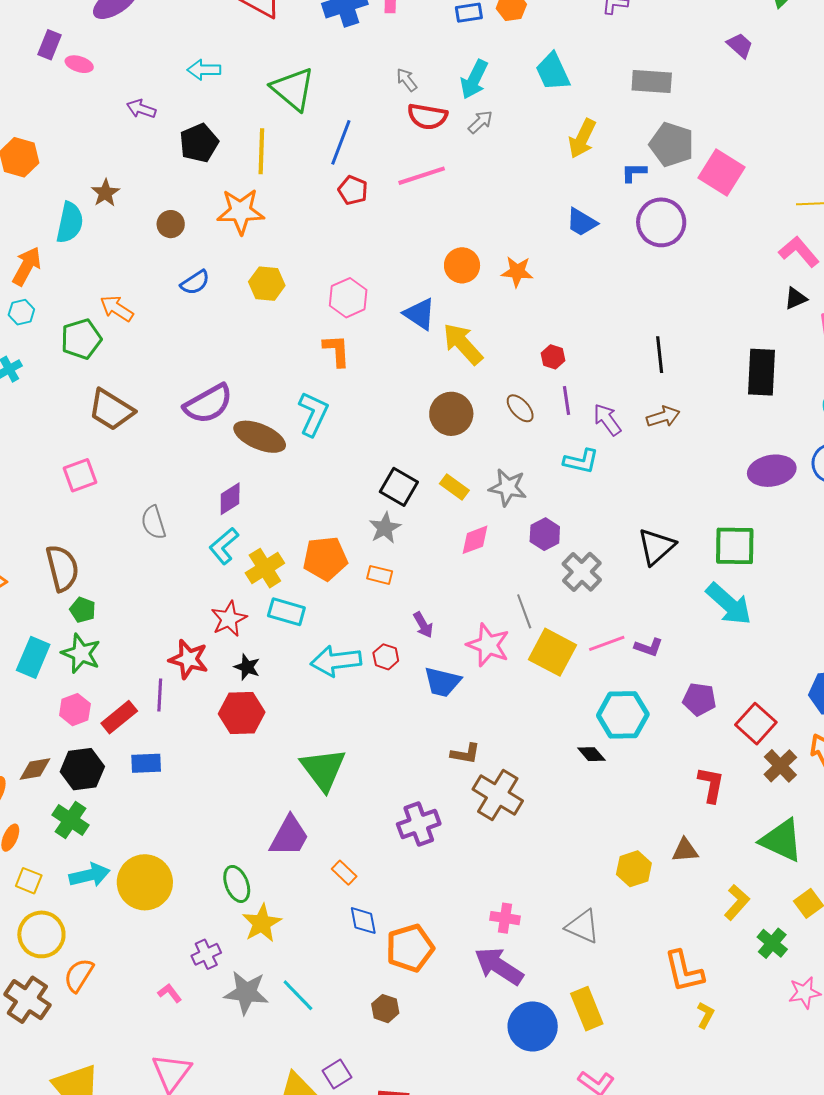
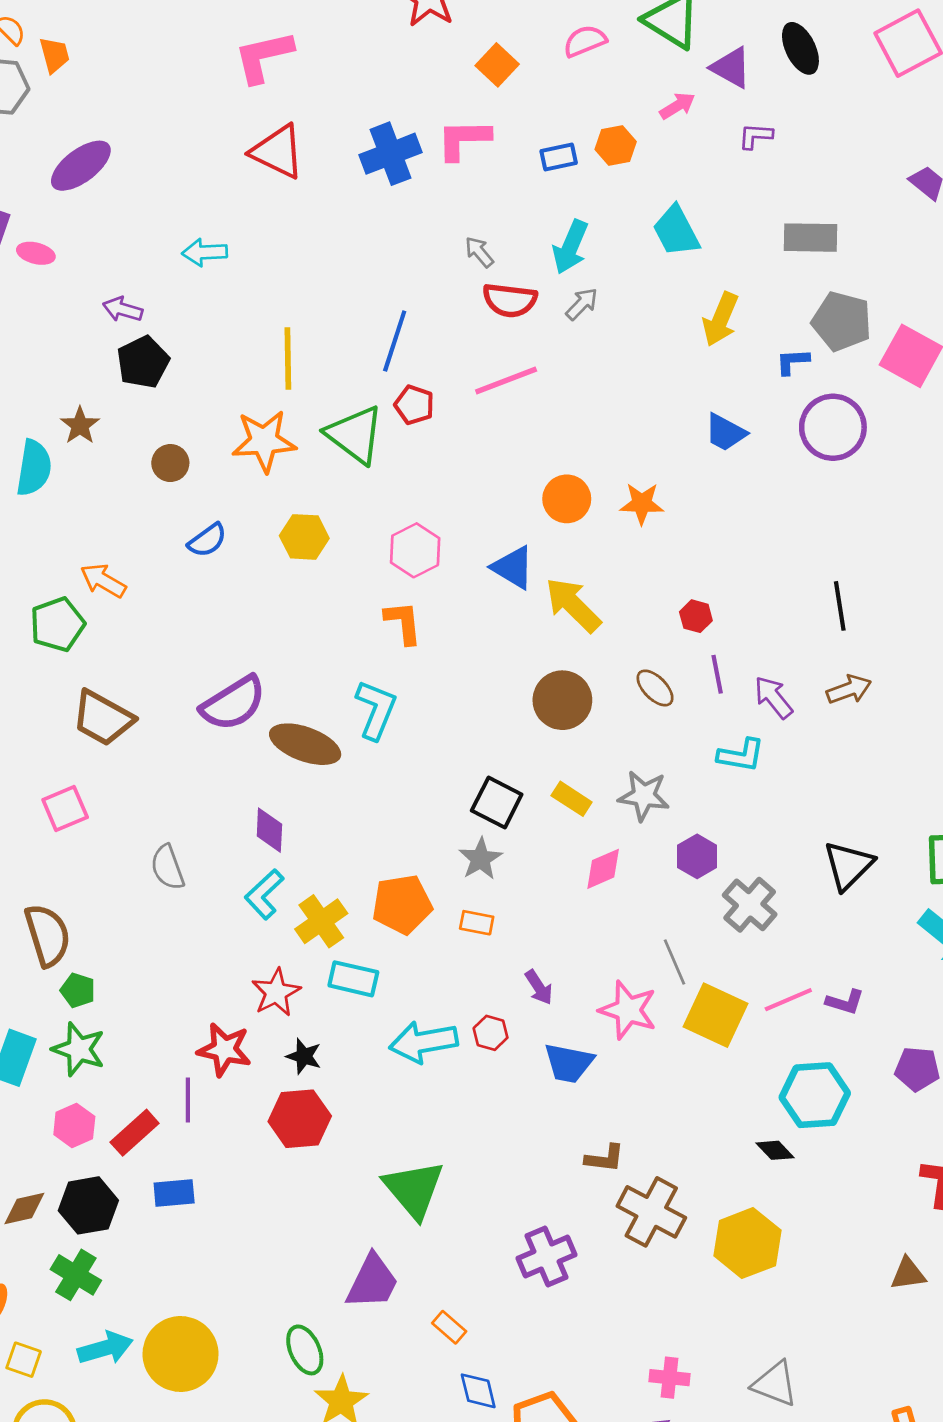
green triangle: (293, 89) -> (355, 435), moved
black pentagon: (199, 143) -> (143, 362), moved
purple diamond: (230, 499) -> (269, 830), turned -52
yellow hexagon: (634, 869) -> (747, 1243), moved, size x1.4

